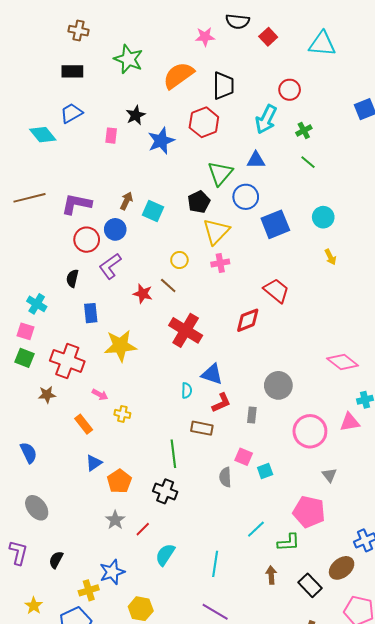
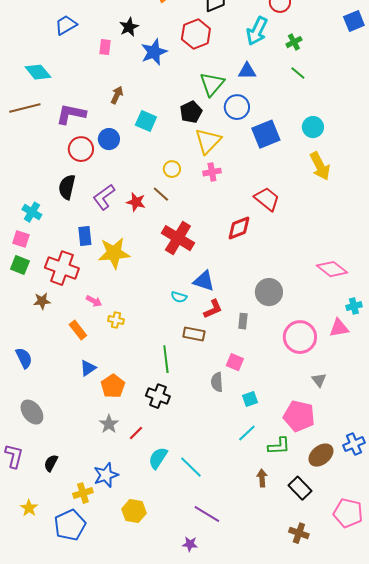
cyan diamond: (43, 135) -> (38, 72), moved
brown arrow: (126, 201) -> (117, 95), moved
yellow arrow: (330, 257) -> (320, 166), size x1.8
purple L-shape: (110, 266) -> (104, 197), moved
black semicircle: (72, 278) -> (67, 187), size x1.4
blue rectangle: (91, 313) -> (85, 236), moved
cyan semicircle: (187, 391) -> (179, 297), turned 105
cyan square: (265, 471) -> (250, 399), moved
cyan line: (215, 564) -> (191, 467), moved, turned -55
brown ellipse: (342, 568) -> (321, 455), moved

